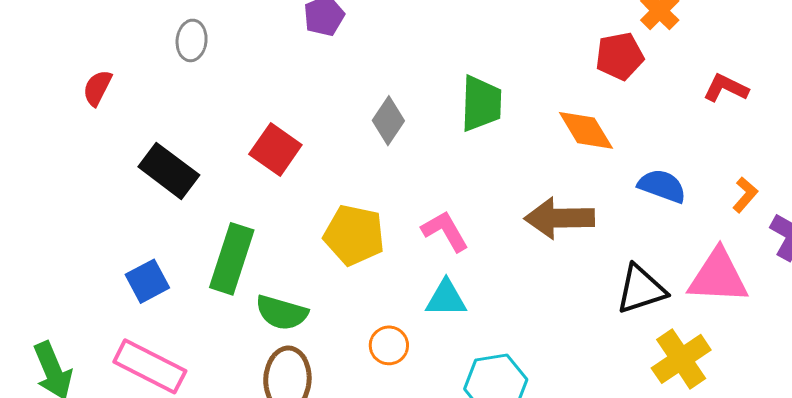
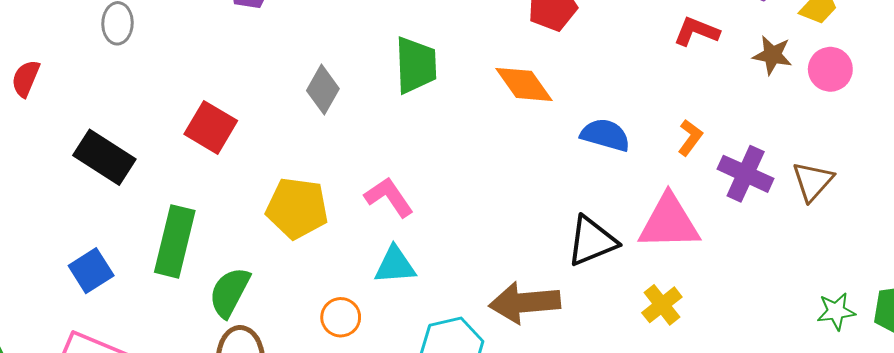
red L-shape: (726, 88) -> (696, 31), moved
brown arrow: (559, 218) -> (525, 303), moved
green semicircle: (282, 313) -> (229, 292), turned 106
yellow cross: (681, 359) -> (662, 305), moved, size x0.7

